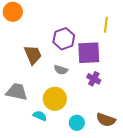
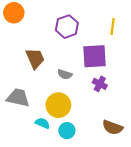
purple hexagon: (64, 39) -> (67, 27), moved
cyan circle: (77, 123) -> (67, 131), moved

